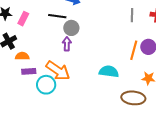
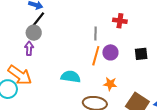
gray line: (132, 15) -> (96, 33), moved
black line: (57, 16) -> (38, 20), moved, turned -60

